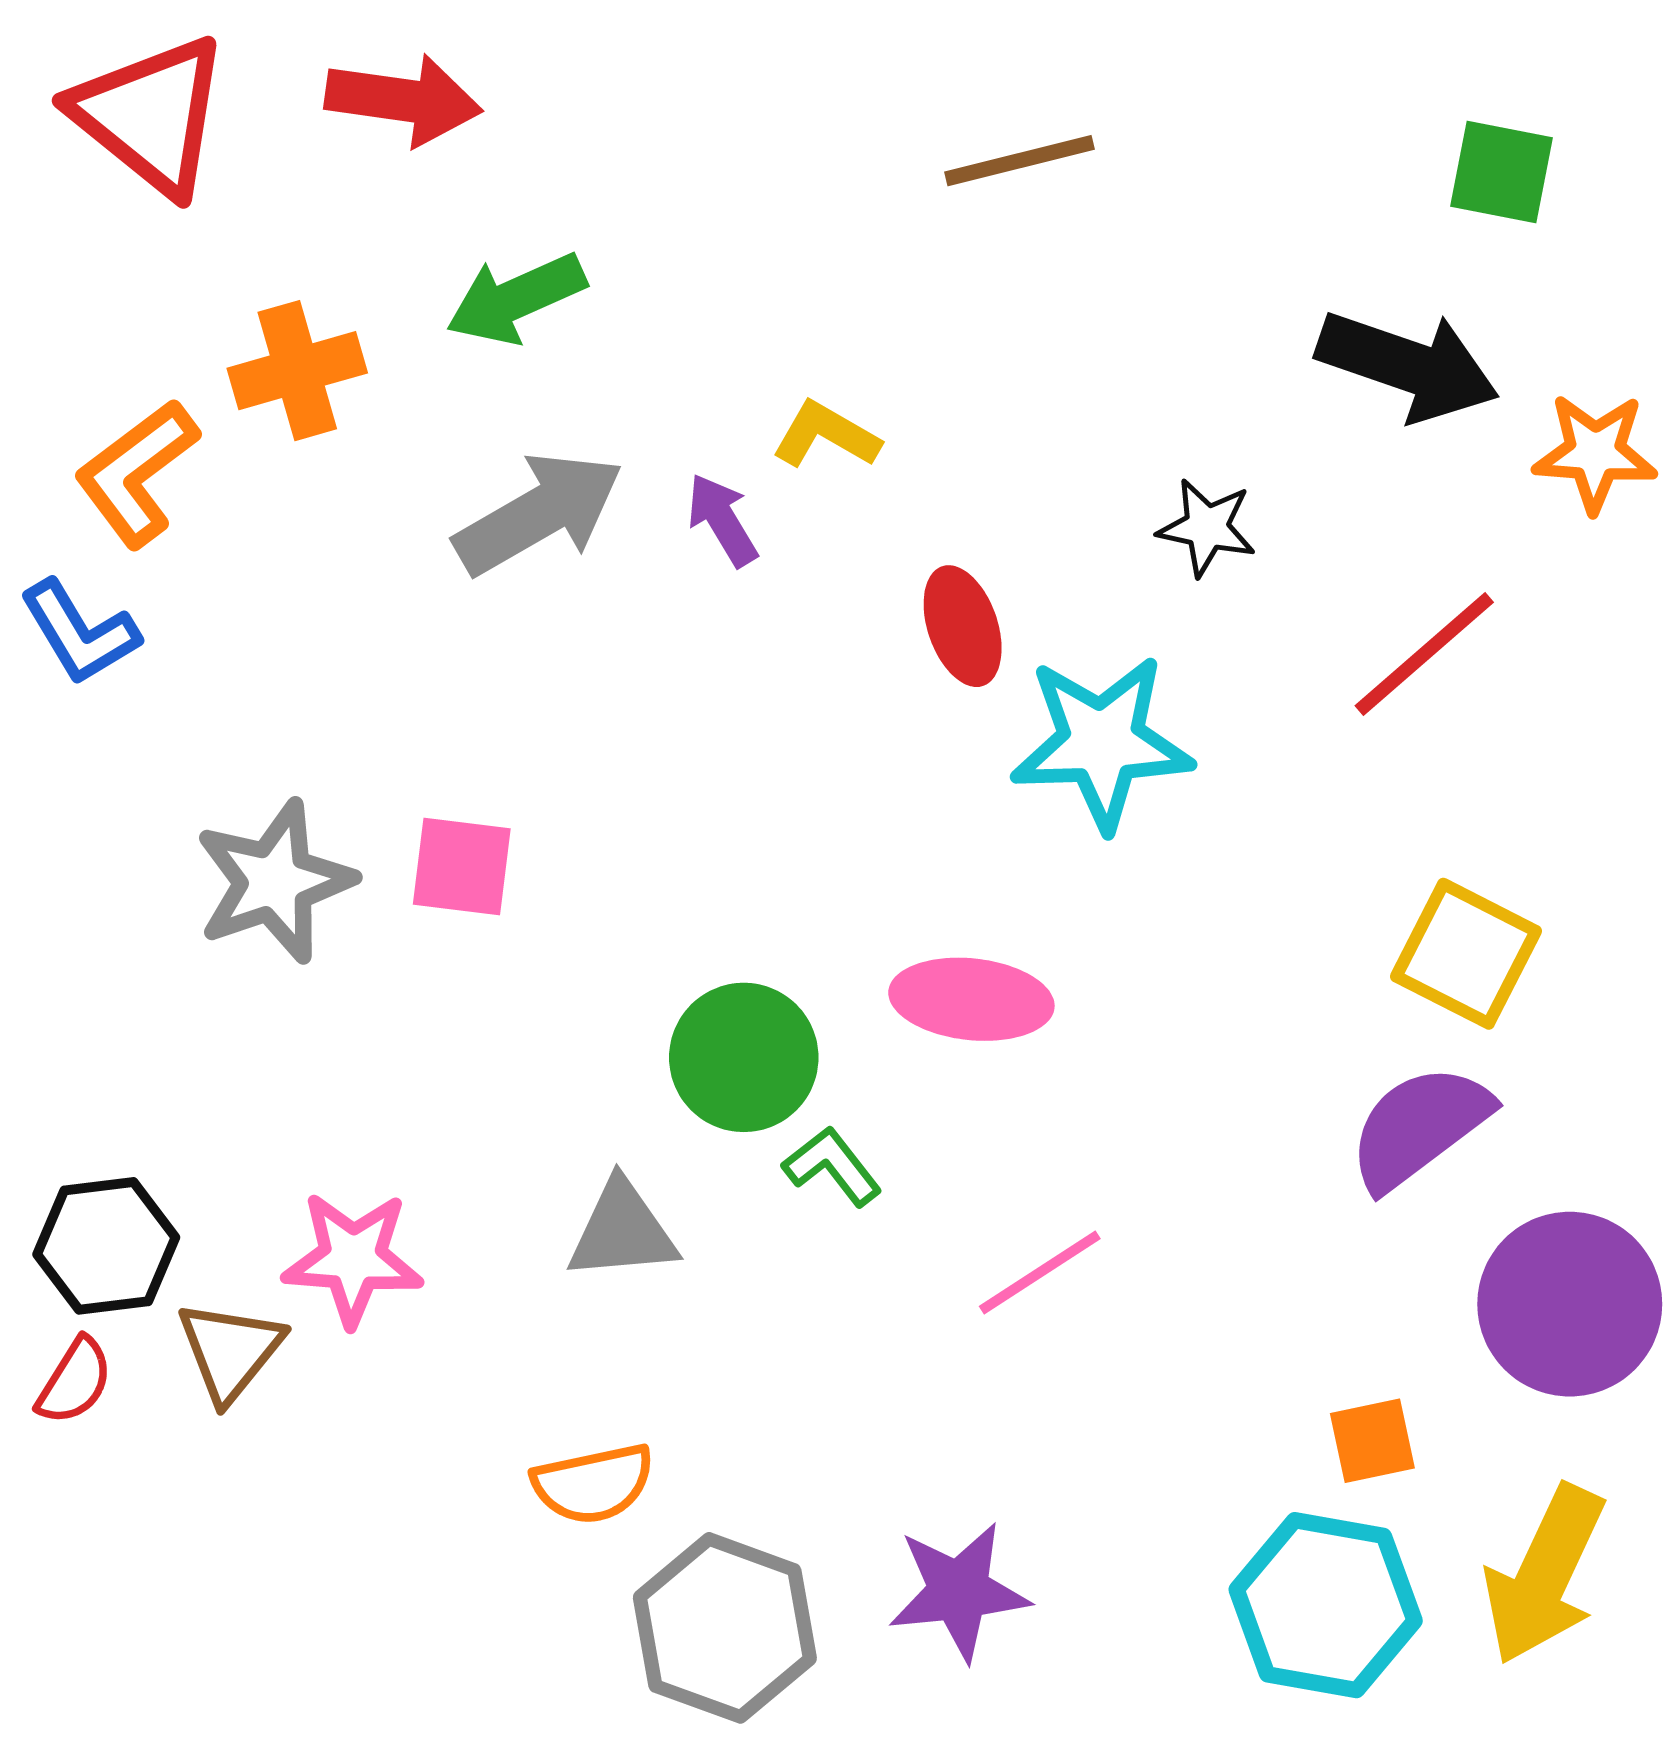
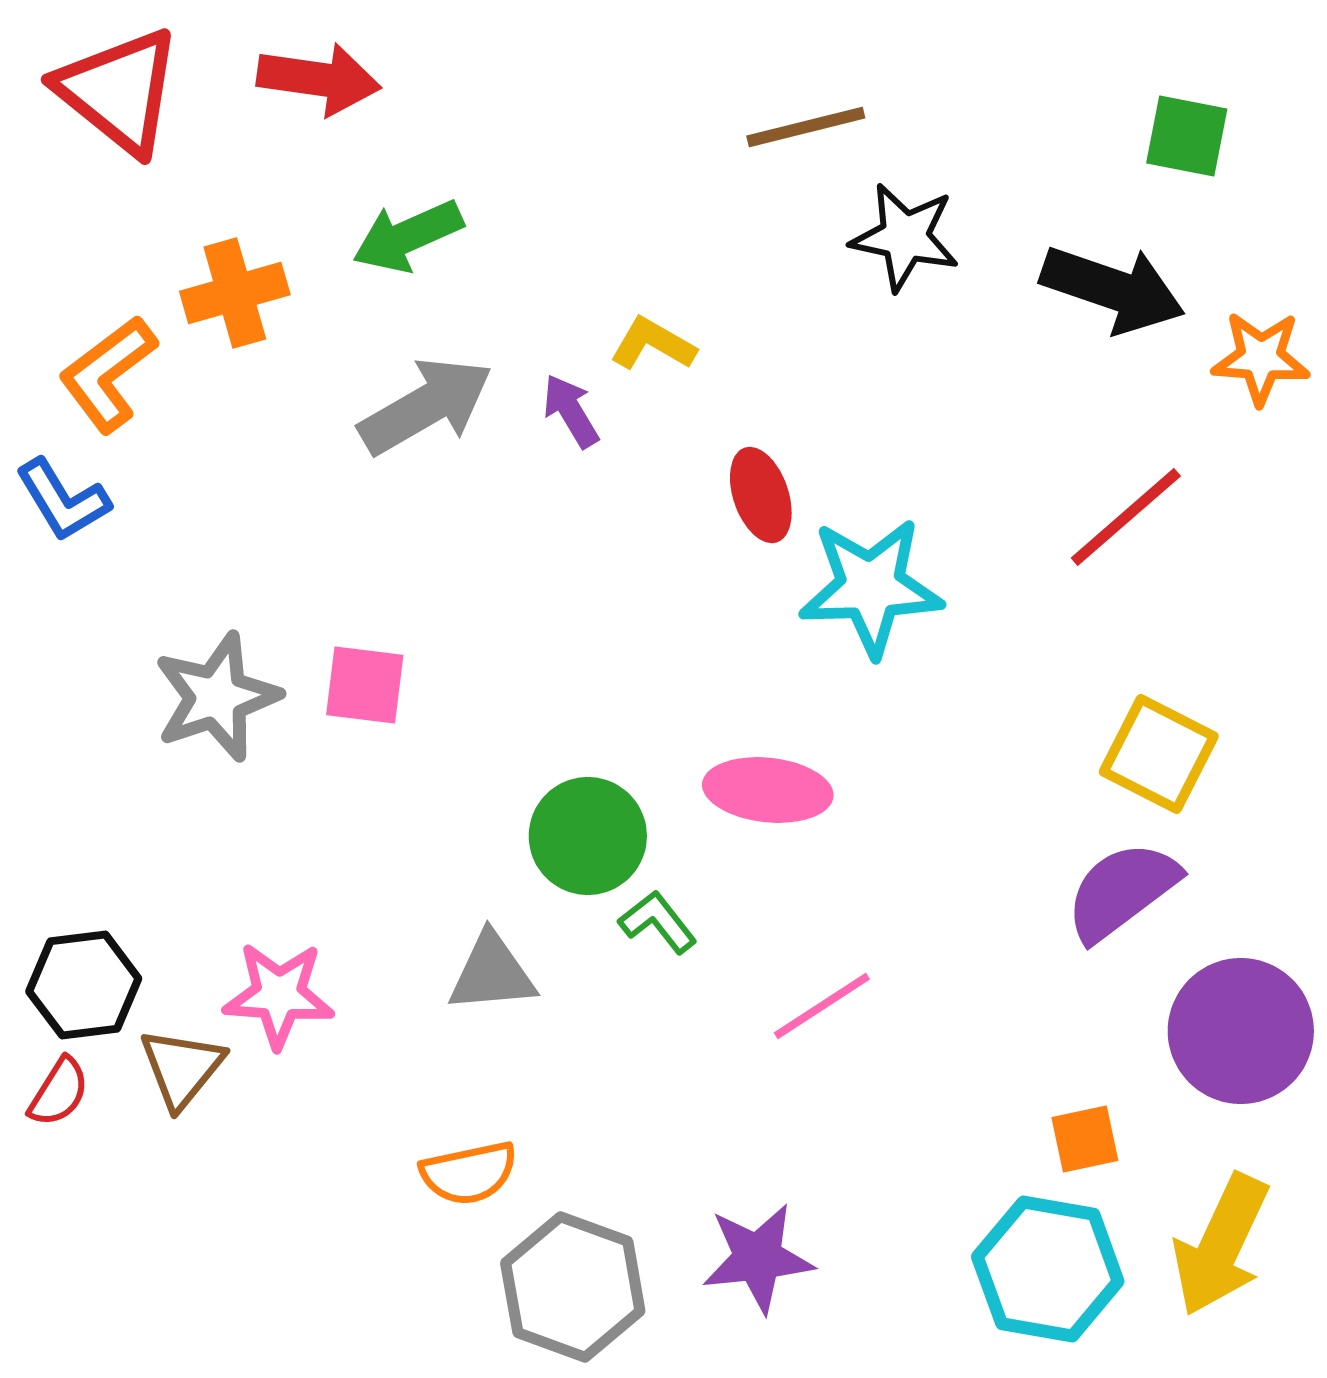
black star: (1207, 527) -> (905, 237), moved, size x1.4

